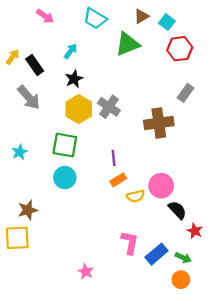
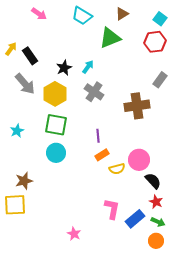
cyan square: (167, 22) -> (160, 19), moved
cyan arrow: (71, 51) -> (88, 67), moved
yellow hexagon: (79, 109) -> (55, 94), moved
red star: (195, 231) -> (156, 202), moved

